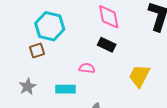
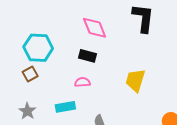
black rectangle: (107, 45) -> (88, 56), moved

